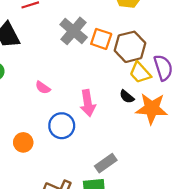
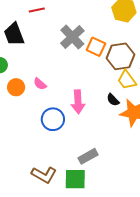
orange circle: (23, 142) -> (16, 87), moved

